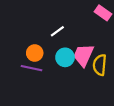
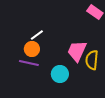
white line: (57, 31) -> (37, 35), moved
cyan circle: (65, 57) -> (60, 74), moved

